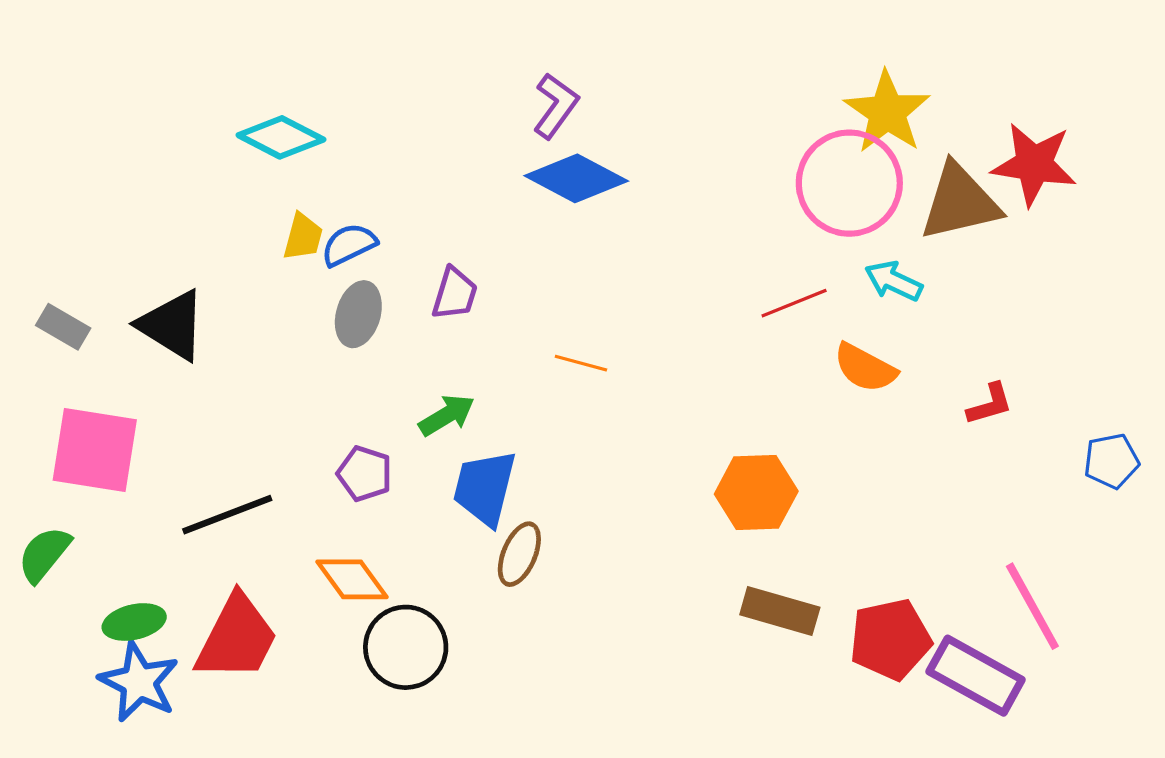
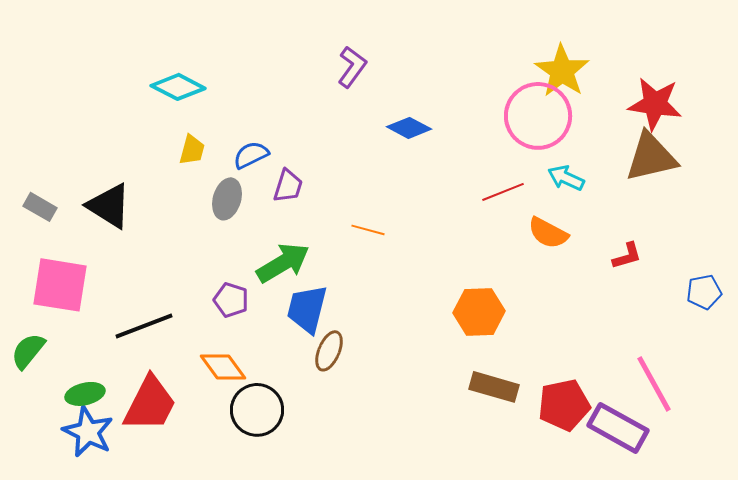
blue diamond: (576, 178) -> (409, 128), moved, size x0.7
brown triangle: (960, 202) -> (651, 157), moved
blue semicircle: (349, 245) -> (251, 155), moved
green arrow: (447, 415) -> (283, 263), size x1.5

